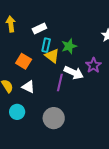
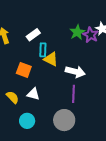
green star: (69, 46) -> (77, 32), moved
purple star: (93, 65) -> (91, 35), moved
purple line: (60, 82) -> (74, 94), moved

